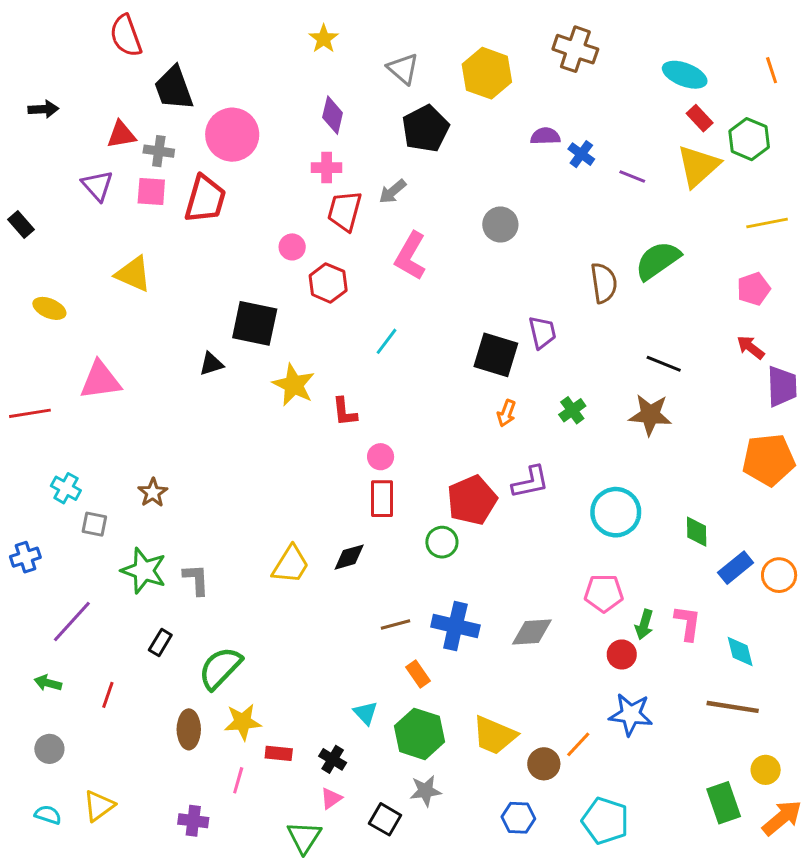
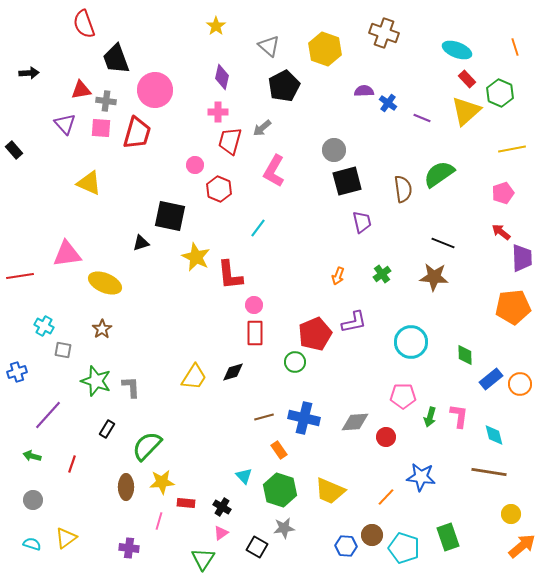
yellow ellipse: (49, 308) -> (105, 283), moved, size x1.5
black square: (496, 355) -> (347, 181), moved, turned -32
red L-shape: (345, 412) -> (230, 275), size x1.5
red circle: (622, 654) -> (386, 437), moved
brown circle: (544, 764) -> (372, 535), moved
green rectangle: (724, 803) -> (448, 537), moved

